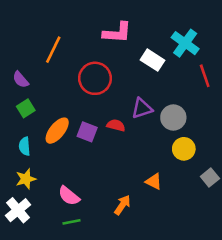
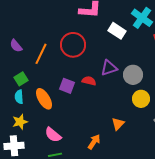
orange line: (53, 50) -> (41, 54), moved
green square: (26, 108) -> (21, 79), moved
orange ellipse: (57, 131) -> (44, 99), moved, turned -70
orange triangle: (154, 181) -> (118, 124), turned 48
white cross: (18, 210) -> (14, 146), turned 36

